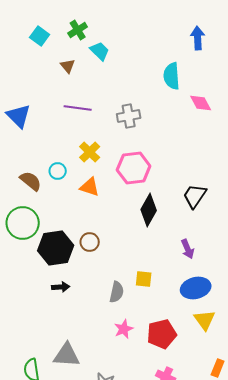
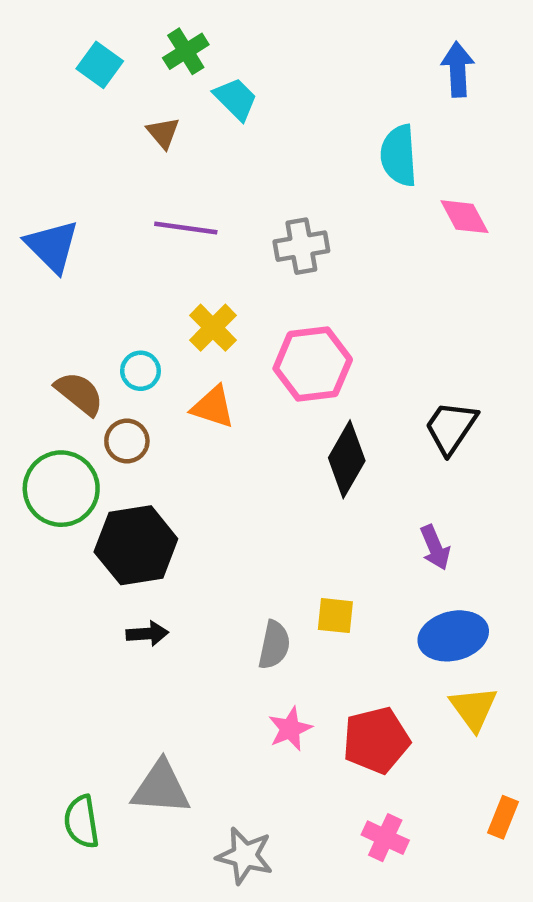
brown circle: (90, 242) -> (127, 441), moved

